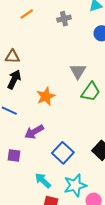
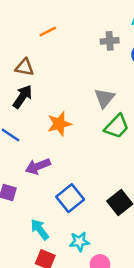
orange line: (27, 14) -> (48, 31), moved
gray cross: (64, 19) -> (110, 41), moved
cyan star: (75, 185) -> (79, 242), size x0.7

